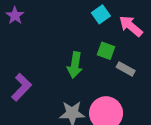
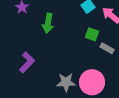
green arrow: (75, 65) -> (48, 23), moved

